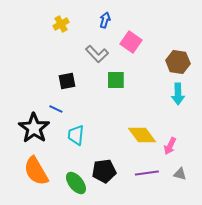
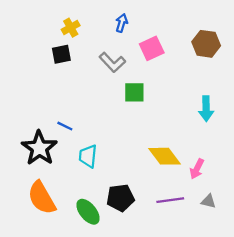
pink square: (131, 42) -> (152, 48), turned 30
brown hexagon: (178, 62) -> (206, 44), moved
black square: (67, 81) -> (61, 54), moved

